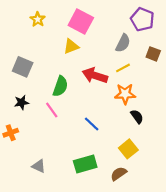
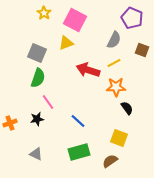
yellow star: (38, 19) -> (44, 13), moved
gray square: (23, 67) -> (37, 53), moved
green semicircle: (60, 86) -> (38, 78), moved
black star: (21, 102) -> (37, 119), moved
blue line: (92, 124) -> (78, 121), moved
yellow square: (128, 149) -> (119, 138), turned -30

